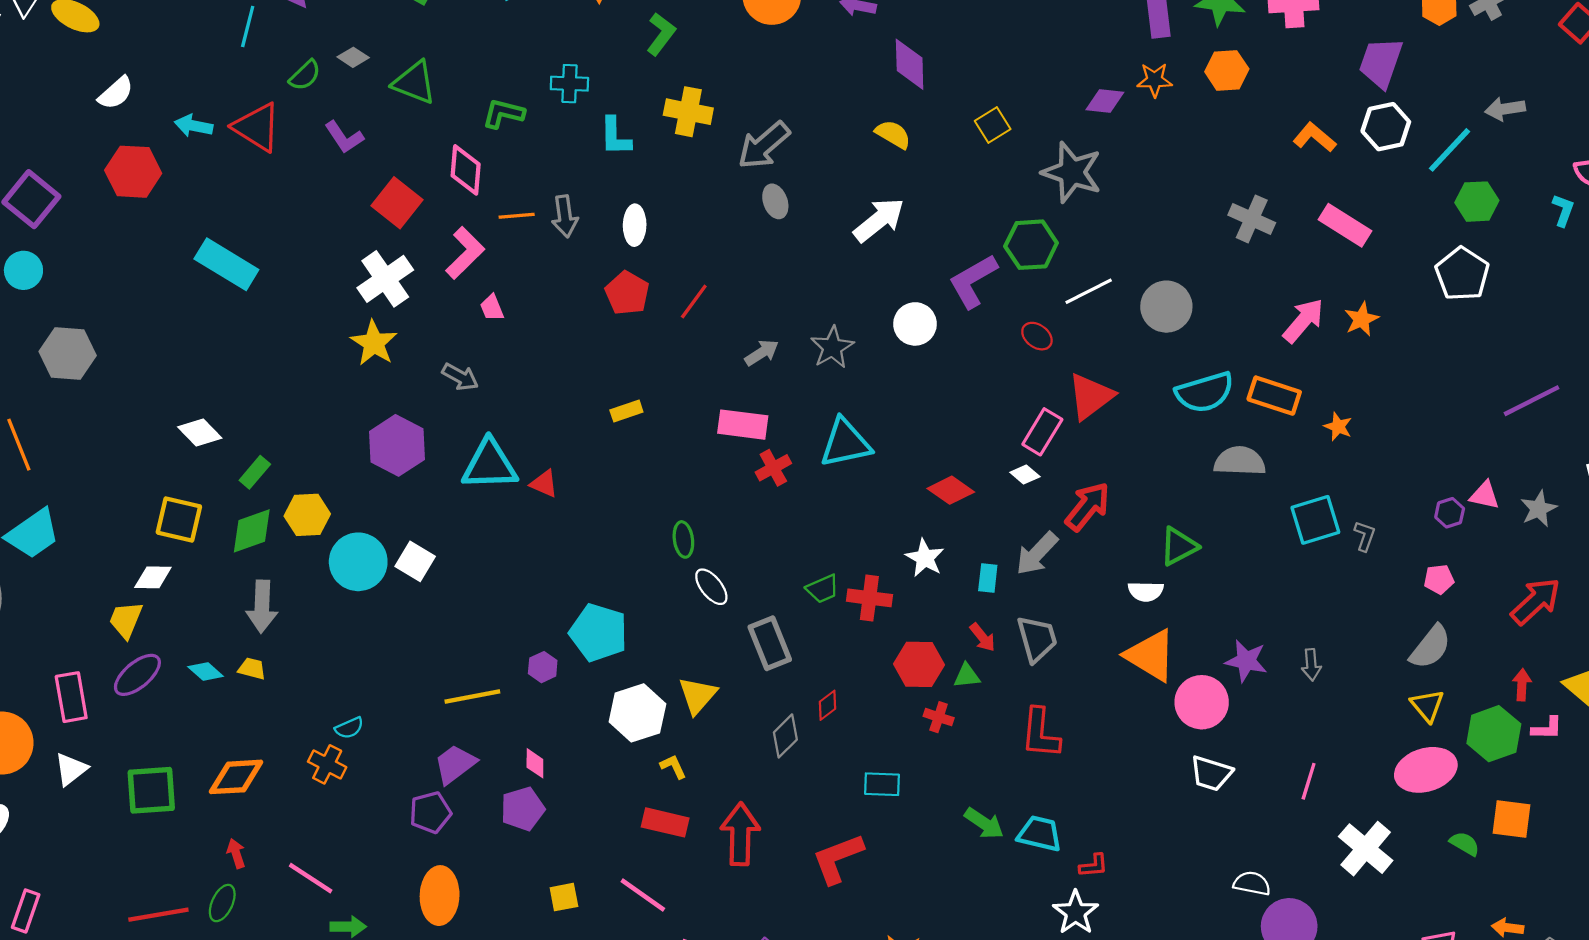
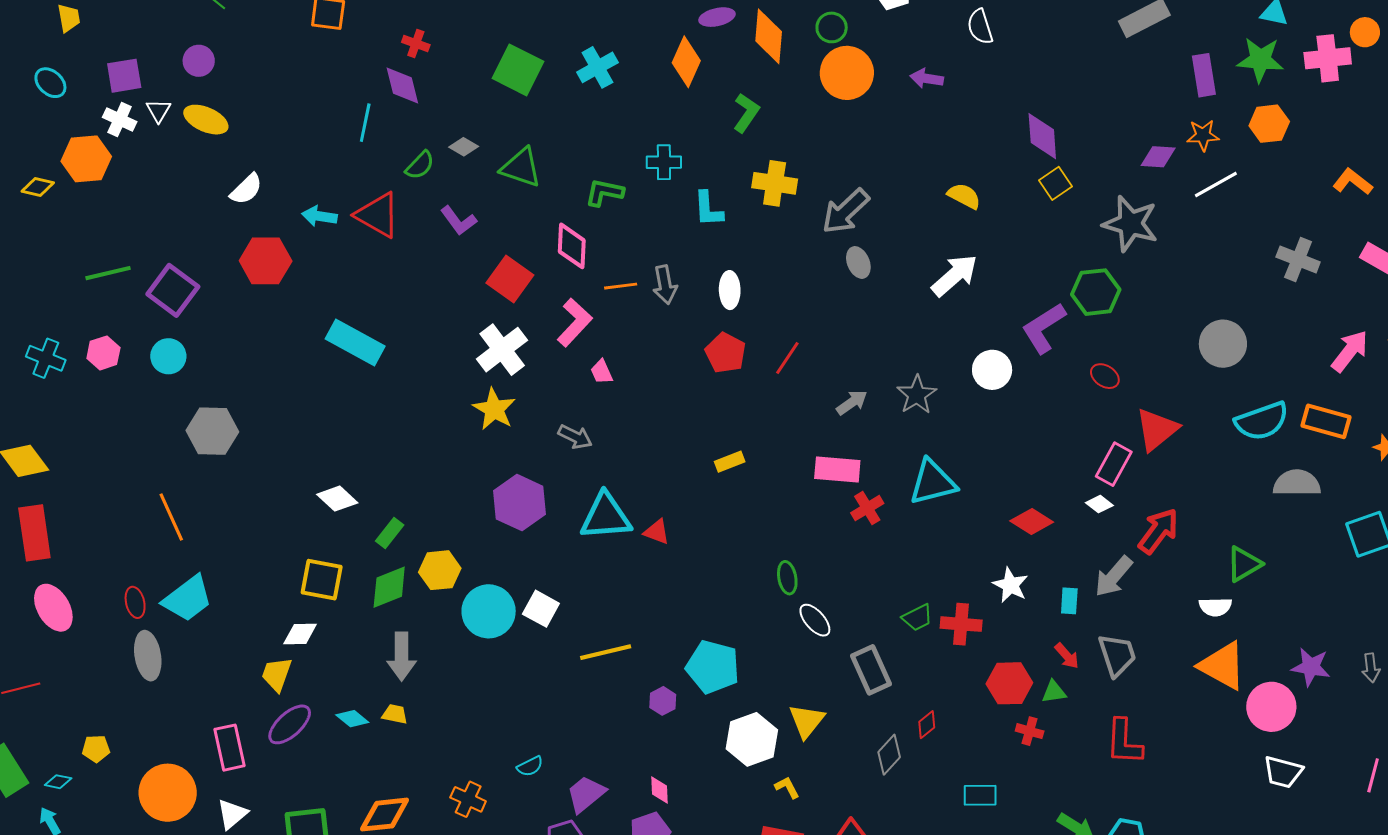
purple diamond: (910, 64) -> (1042, 136), moved
white line: (1089, 291) -> (1216, 185), moved
yellow line: (472, 696) -> (606, 652), moved
cyan semicircle: (349, 728) -> (530, 766), moved

